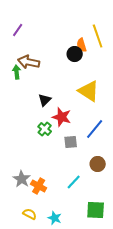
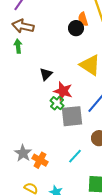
brown arrow: (29, 62) -> (23, 26), moved
green cross: (45, 129) -> (57, 103), moved
gray square: (71, 142) -> (72, 116), size x1.6

